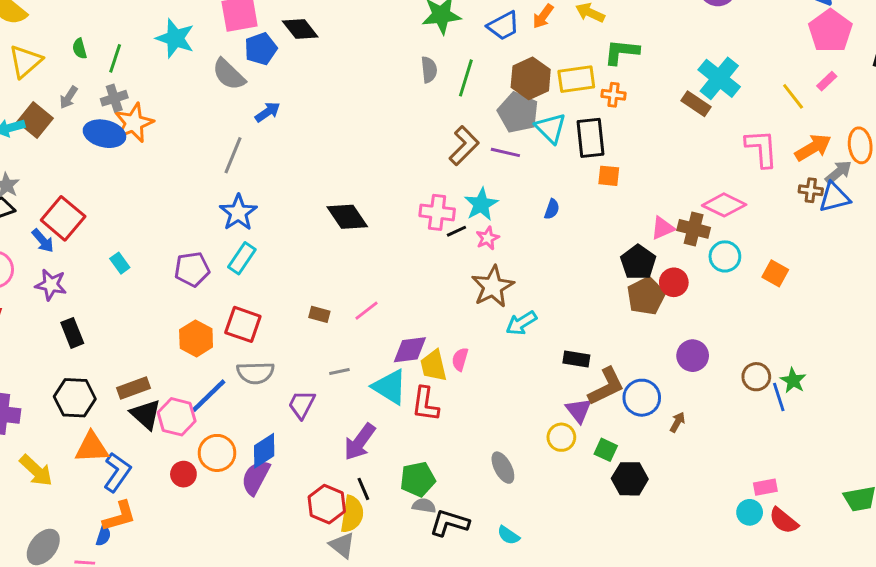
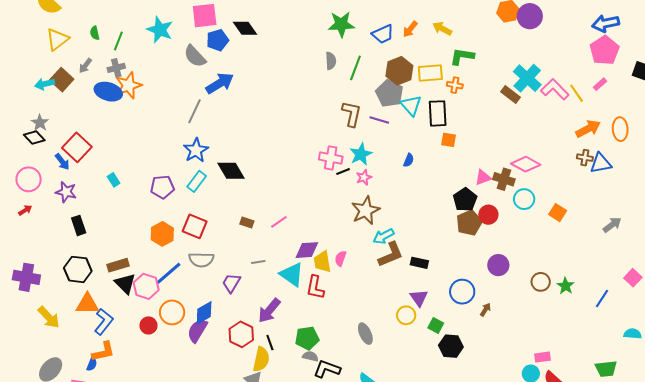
blue arrow: (268, 112) -> (220, 83), size x1.6
brown L-shape: (464, 146) -> (352, 114), turned -36
pink L-shape: (762, 148) -> (555, 89), moved, turned -44
gray arrow: (838, 172) -> (612, 225), moved
black diamond: (347, 217) -> (231, 171), moved
brown L-shape: (606, 386) -> (391, 255), moved
blue line: (779, 397) -> (602, 298), moved, turned 48
red hexagon: (327, 504) -> (241, 334), moved

